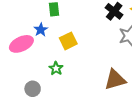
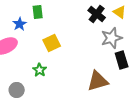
blue star: (41, 30) -> (20, 24), moved

